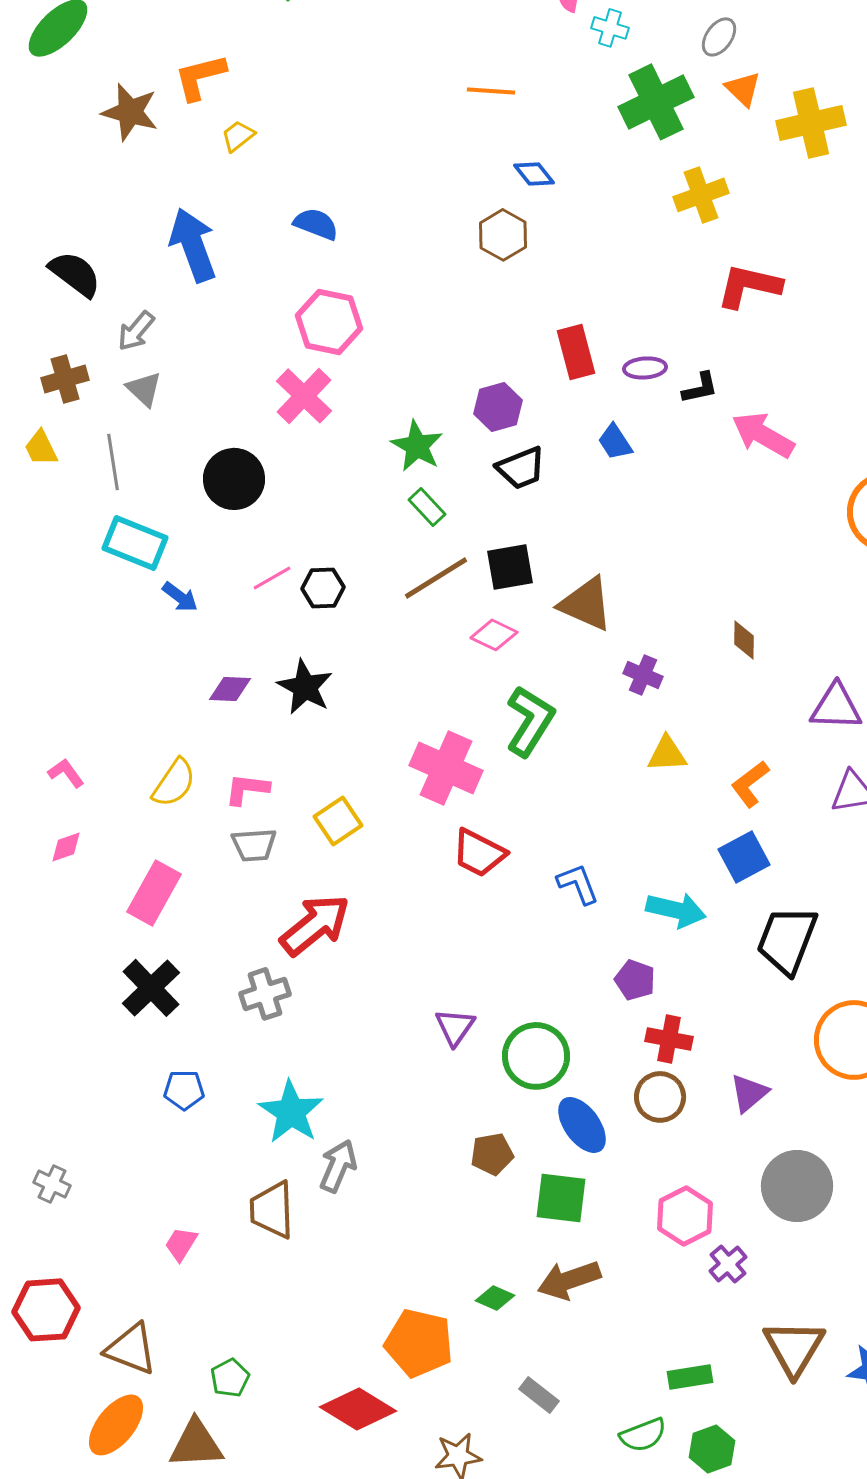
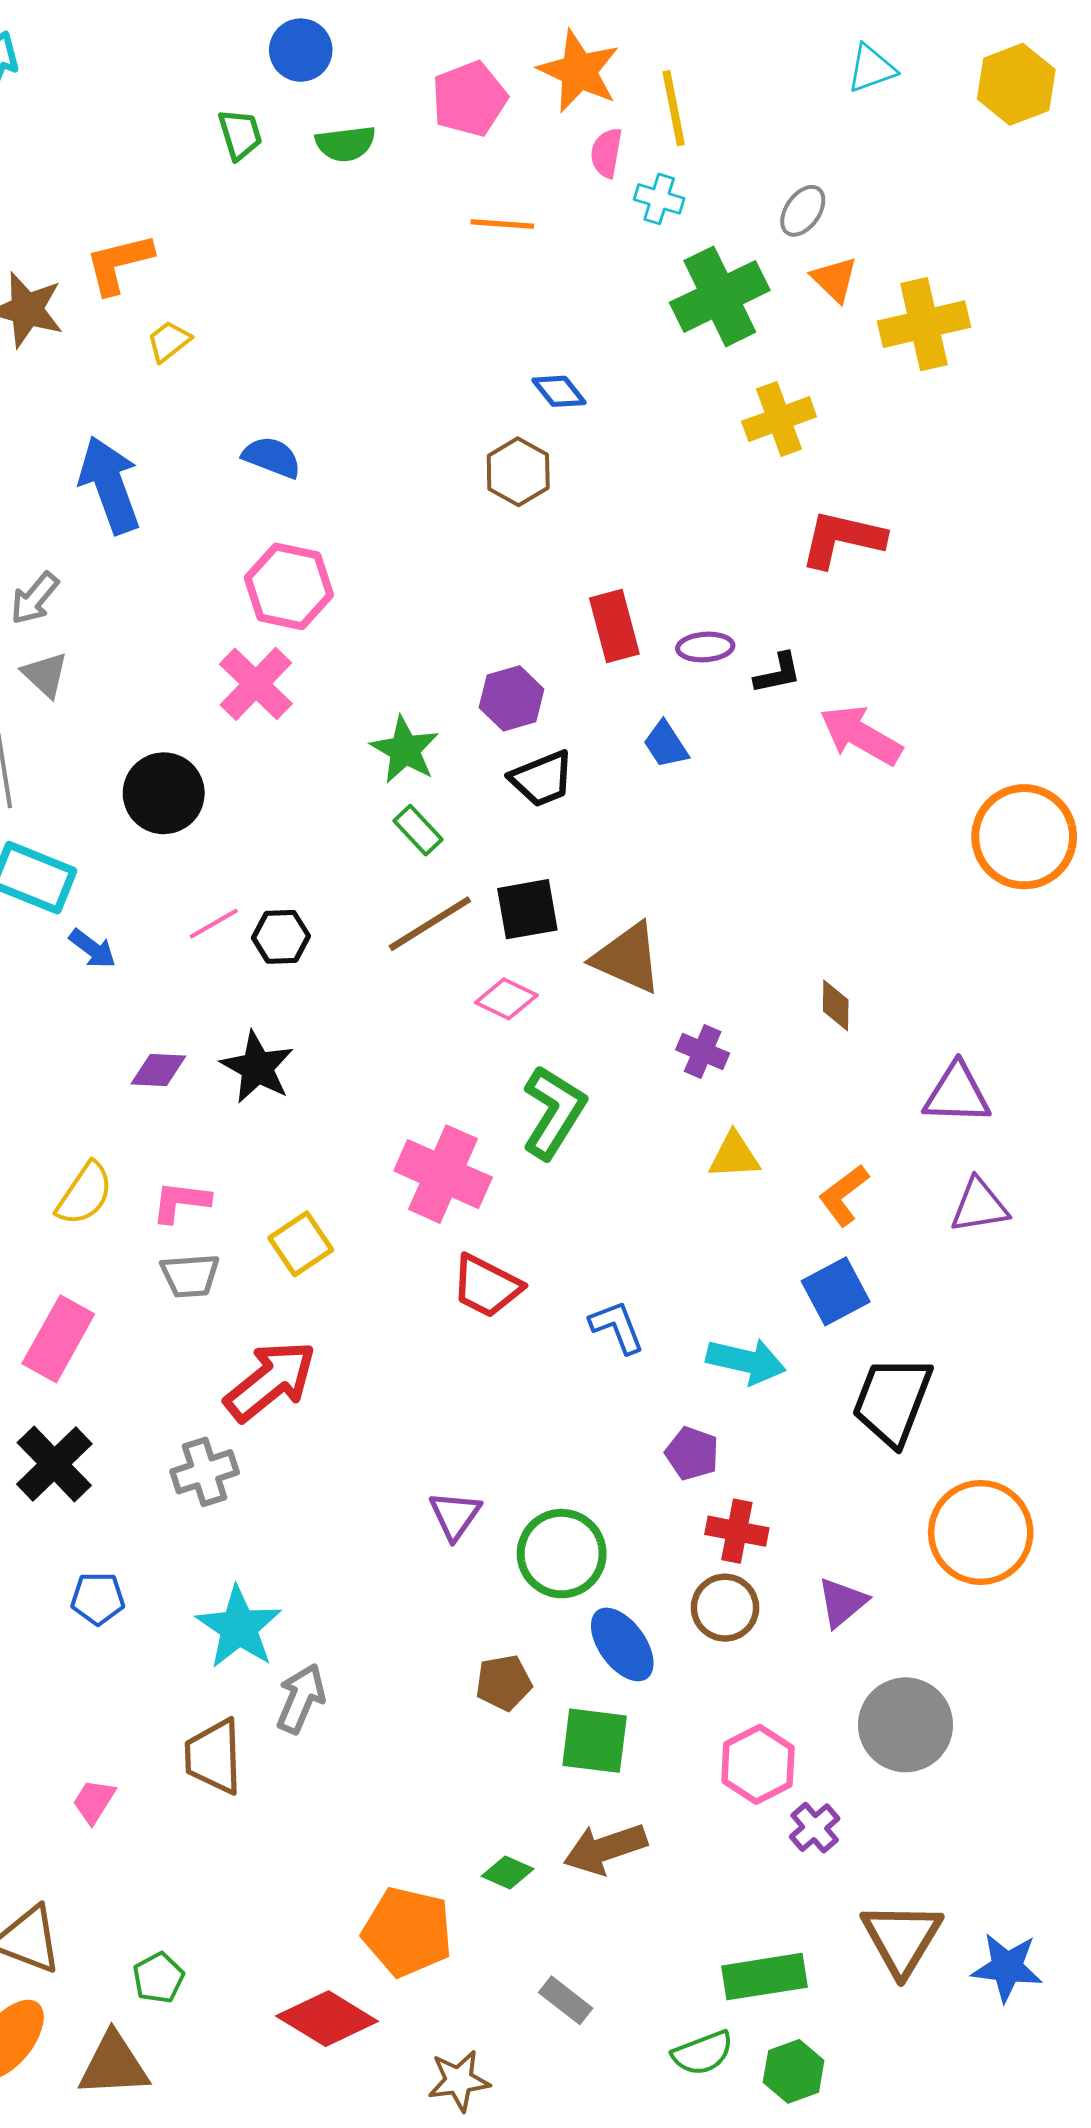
orange line: (491, 91) -> (502, 224), moved
green rectangle: (690, 1377) -> (765, 1977), size x1.4

